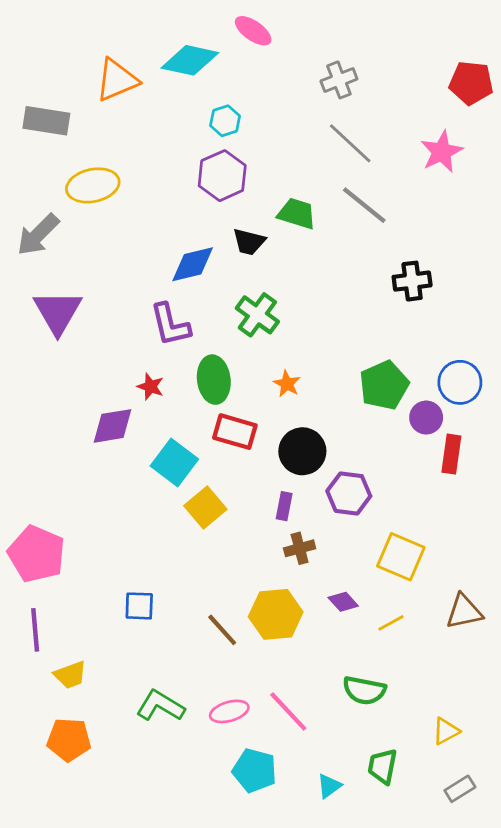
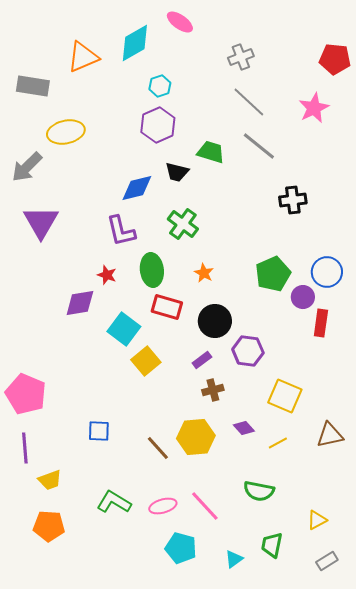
cyan diamond: (190, 60) -> (135, 43), turned -42
purple rectangle: (284, 506) -> (202, 360), turned 42

